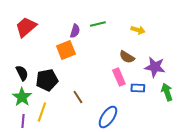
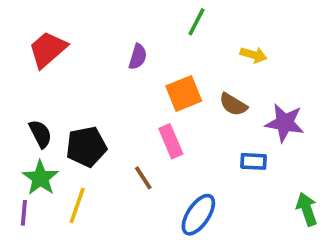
green line: (98, 24) -> (197, 22), moved, turned -49
orange square: (66, 50) -> (184, 93), moved
pink rectangle: (119, 77) -> (171, 141), moved
green arrow: (167, 92) -> (307, 209), moved
purple line: (23, 121) -> (24, 213), moved

